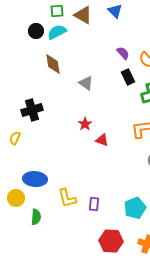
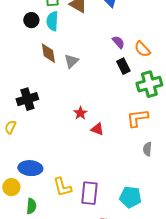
cyan semicircle: (57, 32) -> (52, 21), turned -60
gray triangle: (86, 83) -> (71, 61), moved, turned 42
purple rectangle: (94, 204) -> (89, 193), size x1.6
cyan pentagon: (135, 208) -> (130, 197), turned 30

